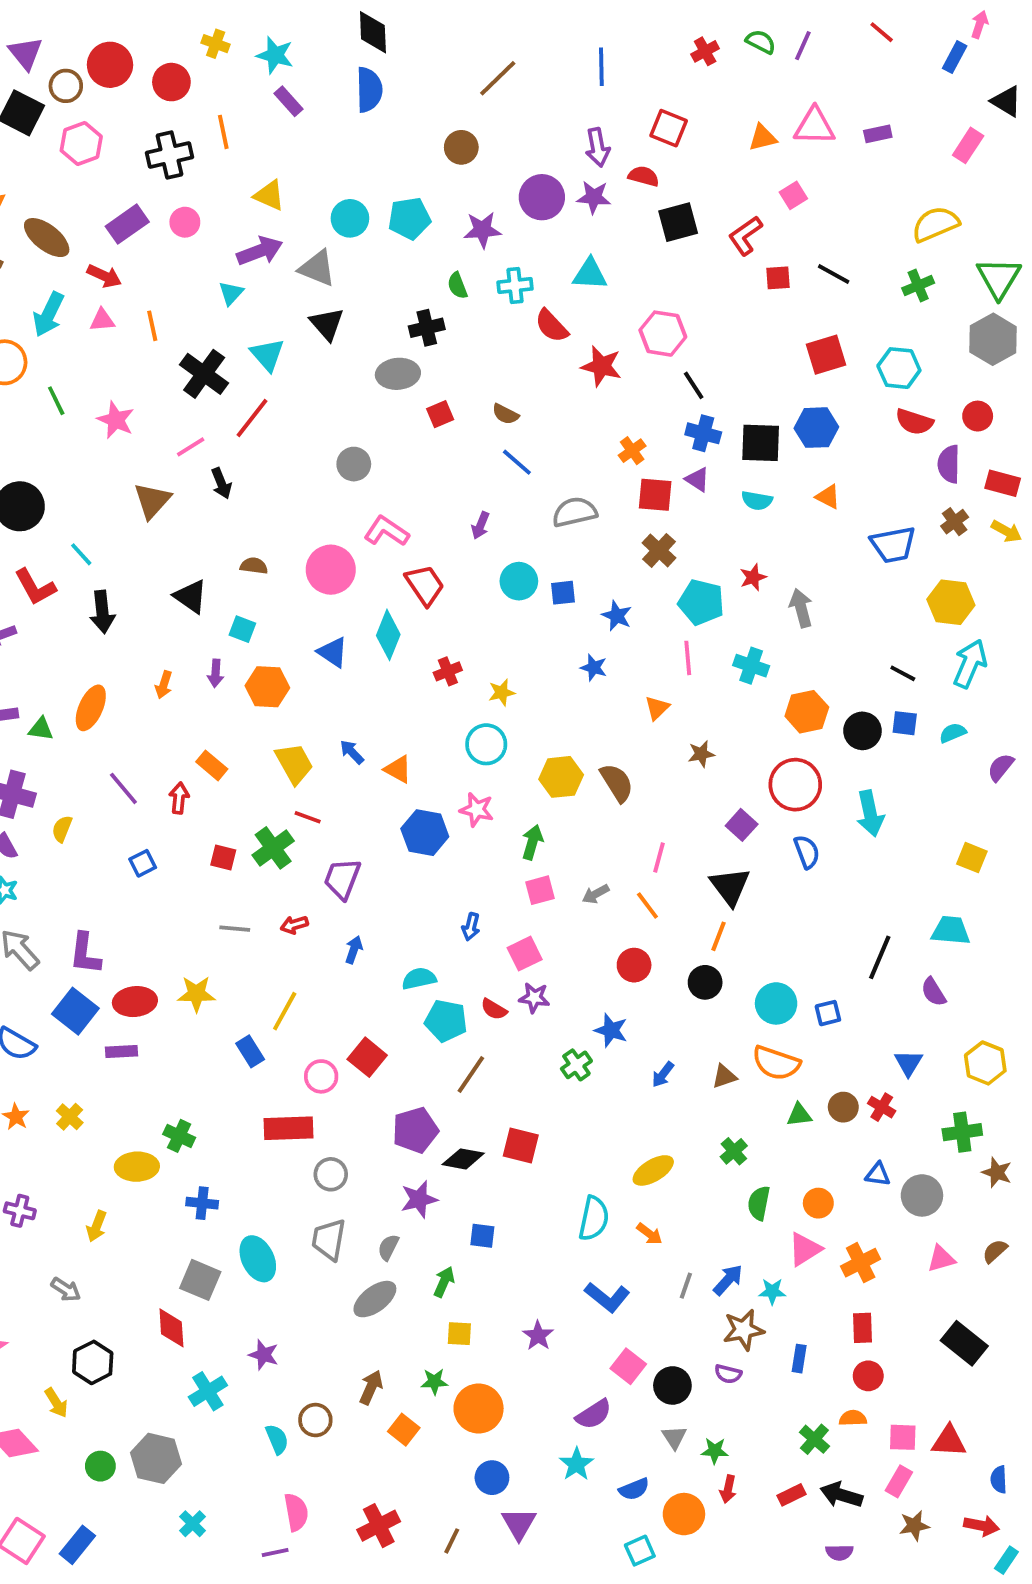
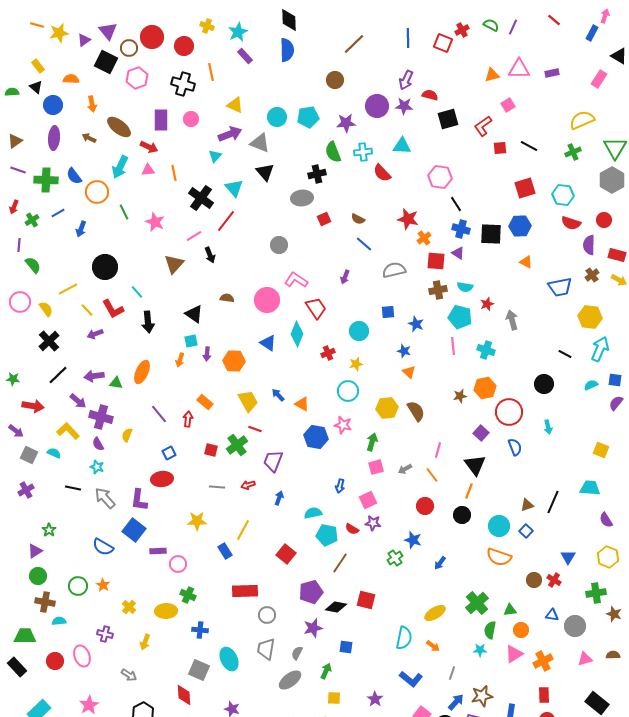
cyan star: (275, 55) -> (238, 32), turned 30
red square: (669, 128) -> (443, 43), moved
purple arrow: (598, 147) -> (406, 80), turned 36
black cross: (169, 155) -> (183, 84), turned 30
purple rectangle: (127, 224) -> (161, 120), turned -55
green semicircle: (457, 286) -> (333, 152), size x1.5
red star: (601, 366) -> (408, 219), moved
cyan semicircle: (757, 501) -> (465, 287), moved
brown cross: (659, 550) -> (438, 290), turned 36
cyan circle: (519, 581) -> (359, 331), moved
cyan square: (242, 629) -> (191, 341), moved, turned -32
orange triangle: (657, 708) -> (409, 372), moved, turned -32
orange hexagon: (807, 712) -> (485, 388), moved
blue square: (905, 723) -> (615, 380), moved
cyan arrow: (870, 813) -> (548, 427), size x0.6
purple semicircle: (933, 992) -> (606, 520), moved
red ellipse: (135, 1002) -> (162, 479), moved
blue square: (828, 1013) -> (526, 531), turned -32
pink circle: (321, 1076) -> (178, 564), moved
brown triangle: (724, 1076) -> (527, 505), moved
green triangle: (799, 1115) -> (510, 610), moved
yellow cross: (70, 1117) -> (129, 607), moved
green cross: (734, 1151) -> (477, 603), size x1.6
brown semicircle: (995, 1251) -> (613, 655), turned 40
blue arrow: (728, 1280) -> (456, 702), moved
cyan star: (772, 1291) -> (480, 650), moved

